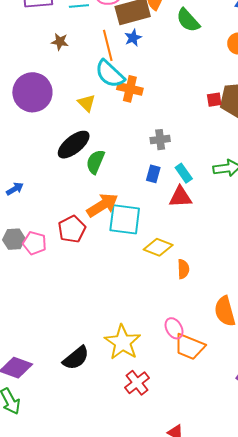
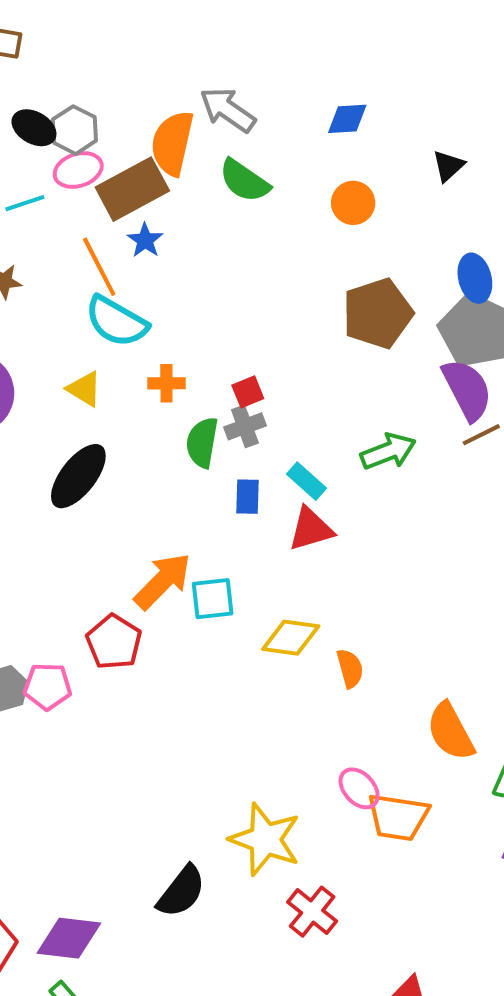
orange cross: (130, 89) -> (166, 383), moved, size x0.7
red square: (214, 100) -> (248, 392), moved
green semicircle: (95, 162) -> (202, 442), moved
cyan square: (125, 219) -> (213, 599), size x0.7

